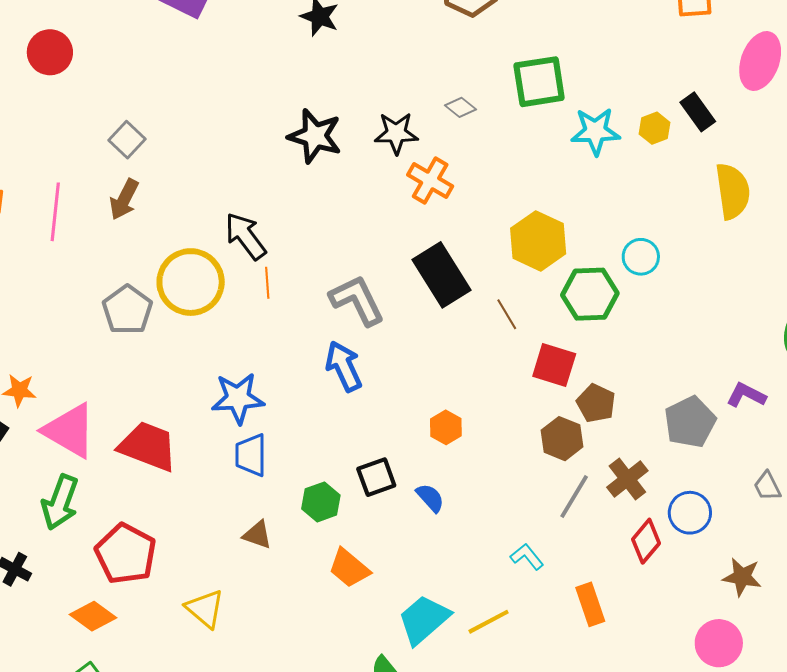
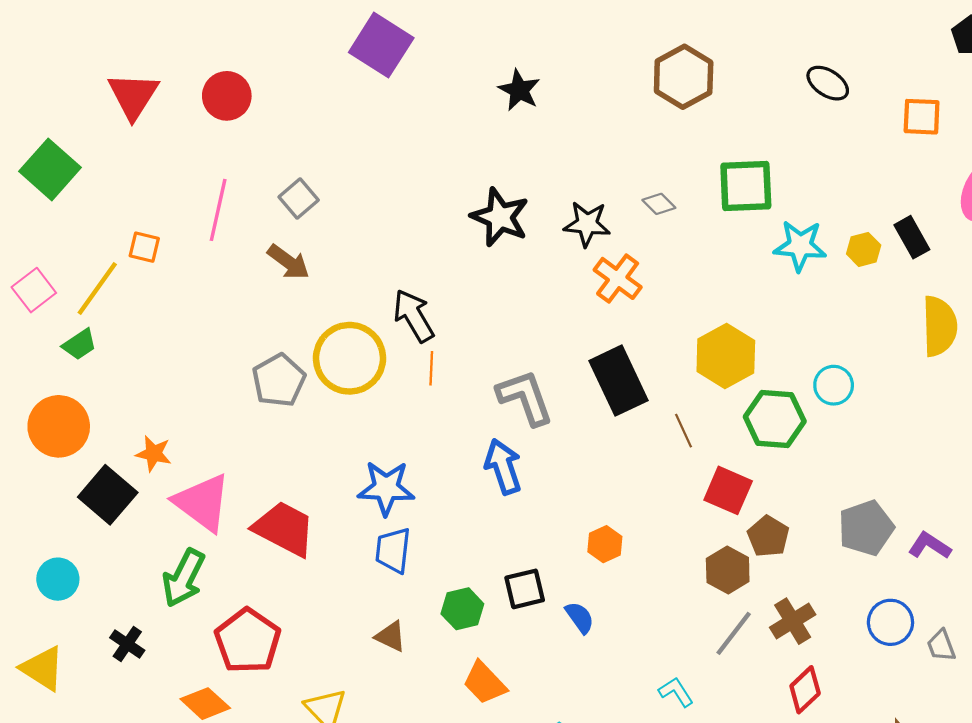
brown arrow: (124, 199) -> (288, 262), turned -87
pink line: (55, 212) -> (218, 210), moved
gray pentagon: (690, 422) -> (866, 528), moved
blue circle: (690, 513) -> (890, 622), moved

